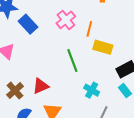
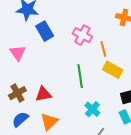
pink cross: (66, 20) -> (82, 35), turned -36
orange line: (89, 29) -> (103, 49), turned -42

